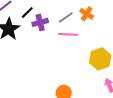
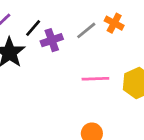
pink line: (68, 34) -> (95, 79), moved

